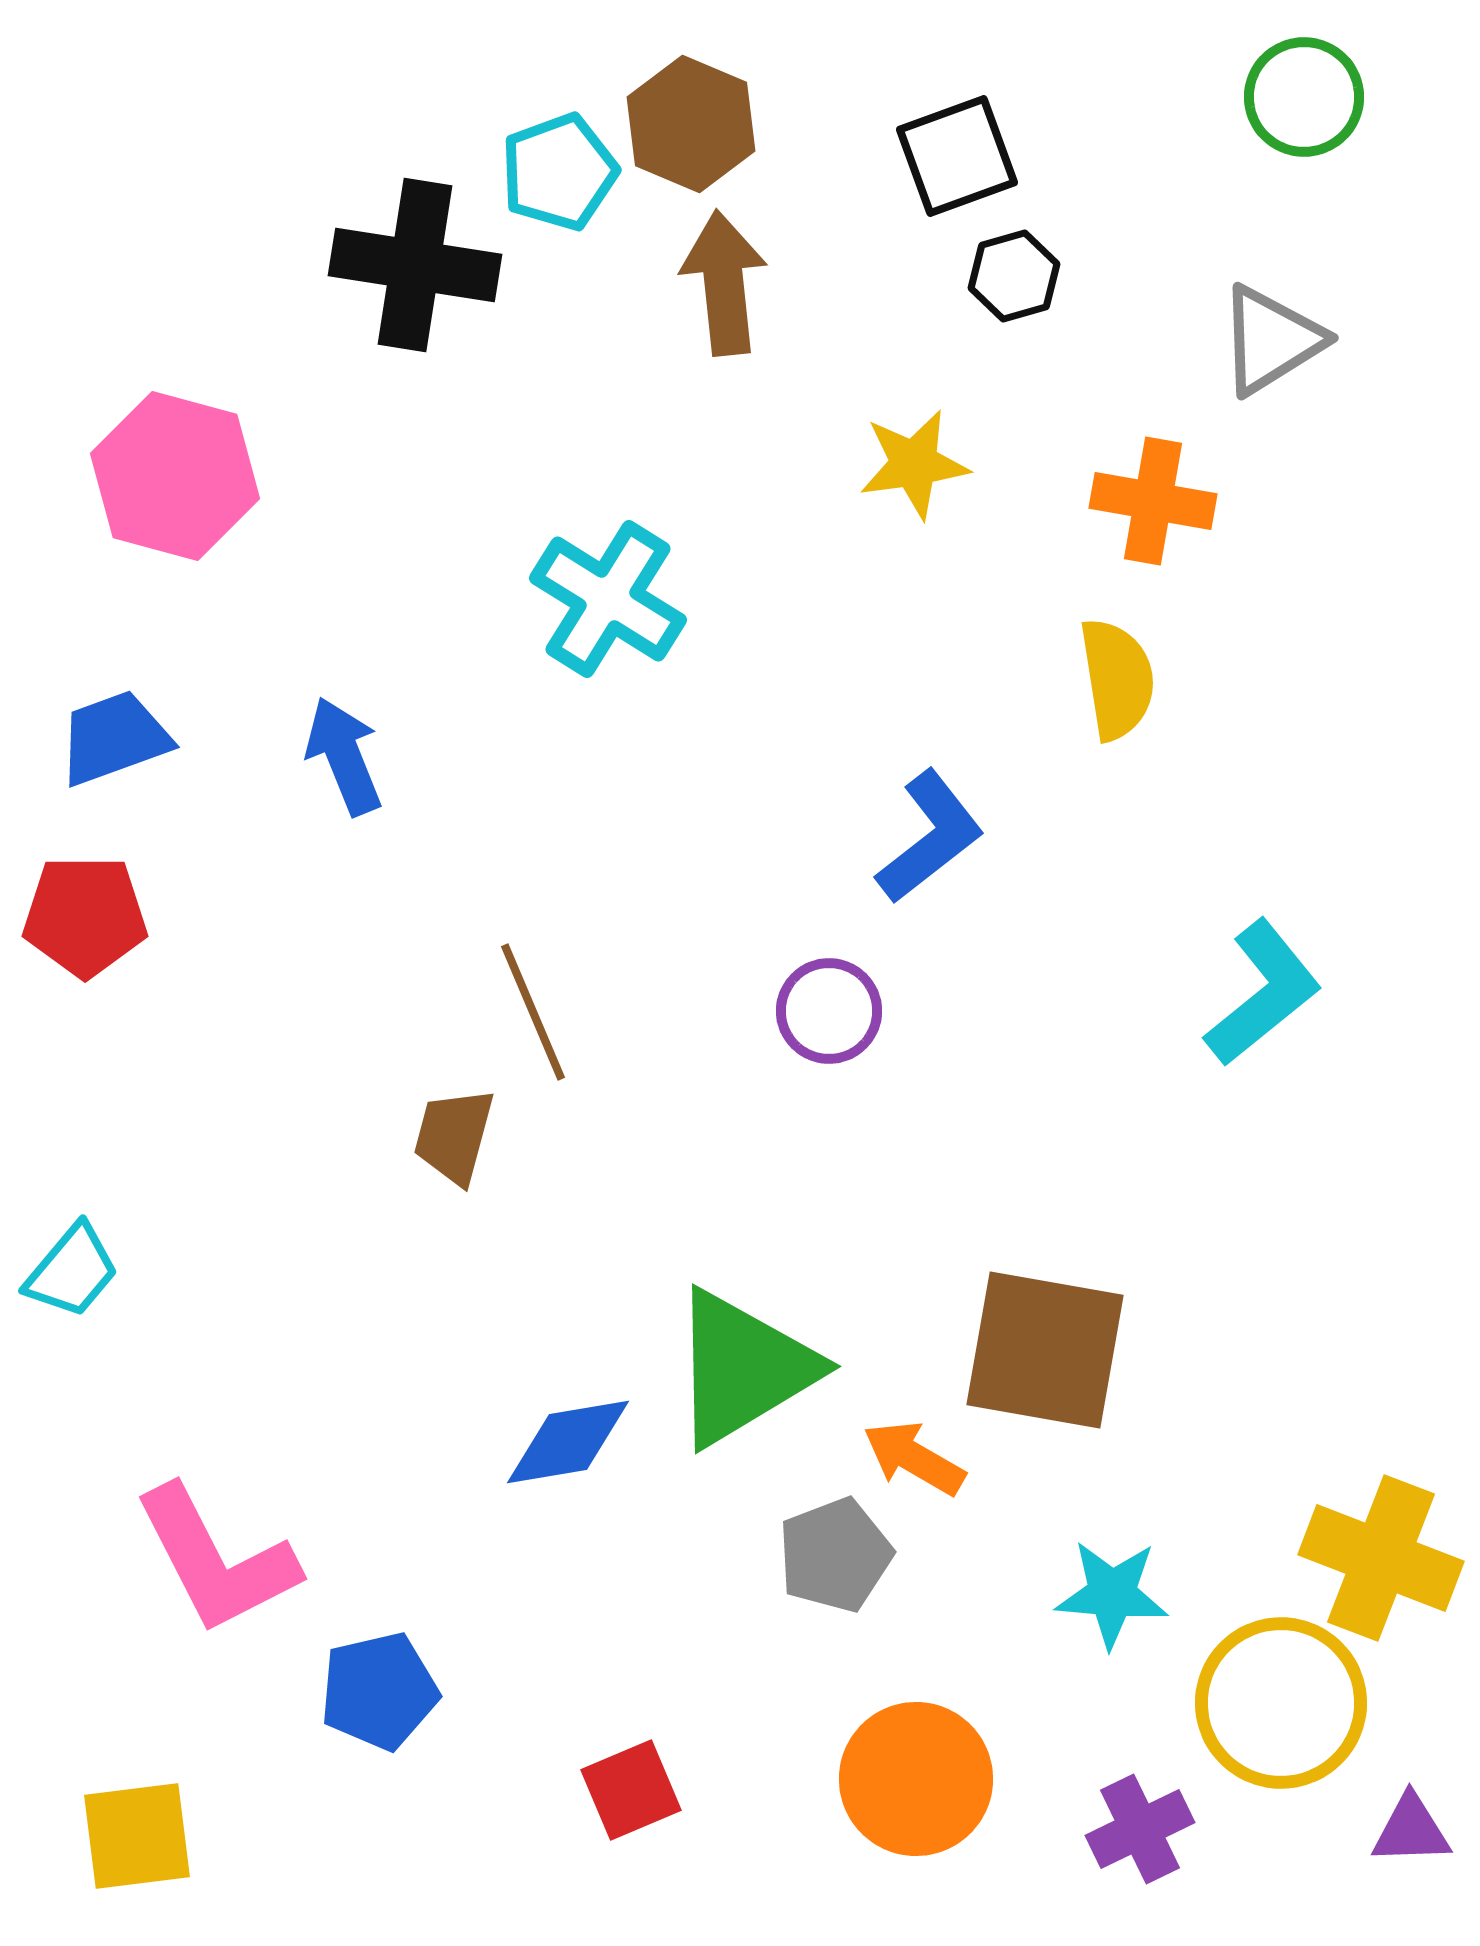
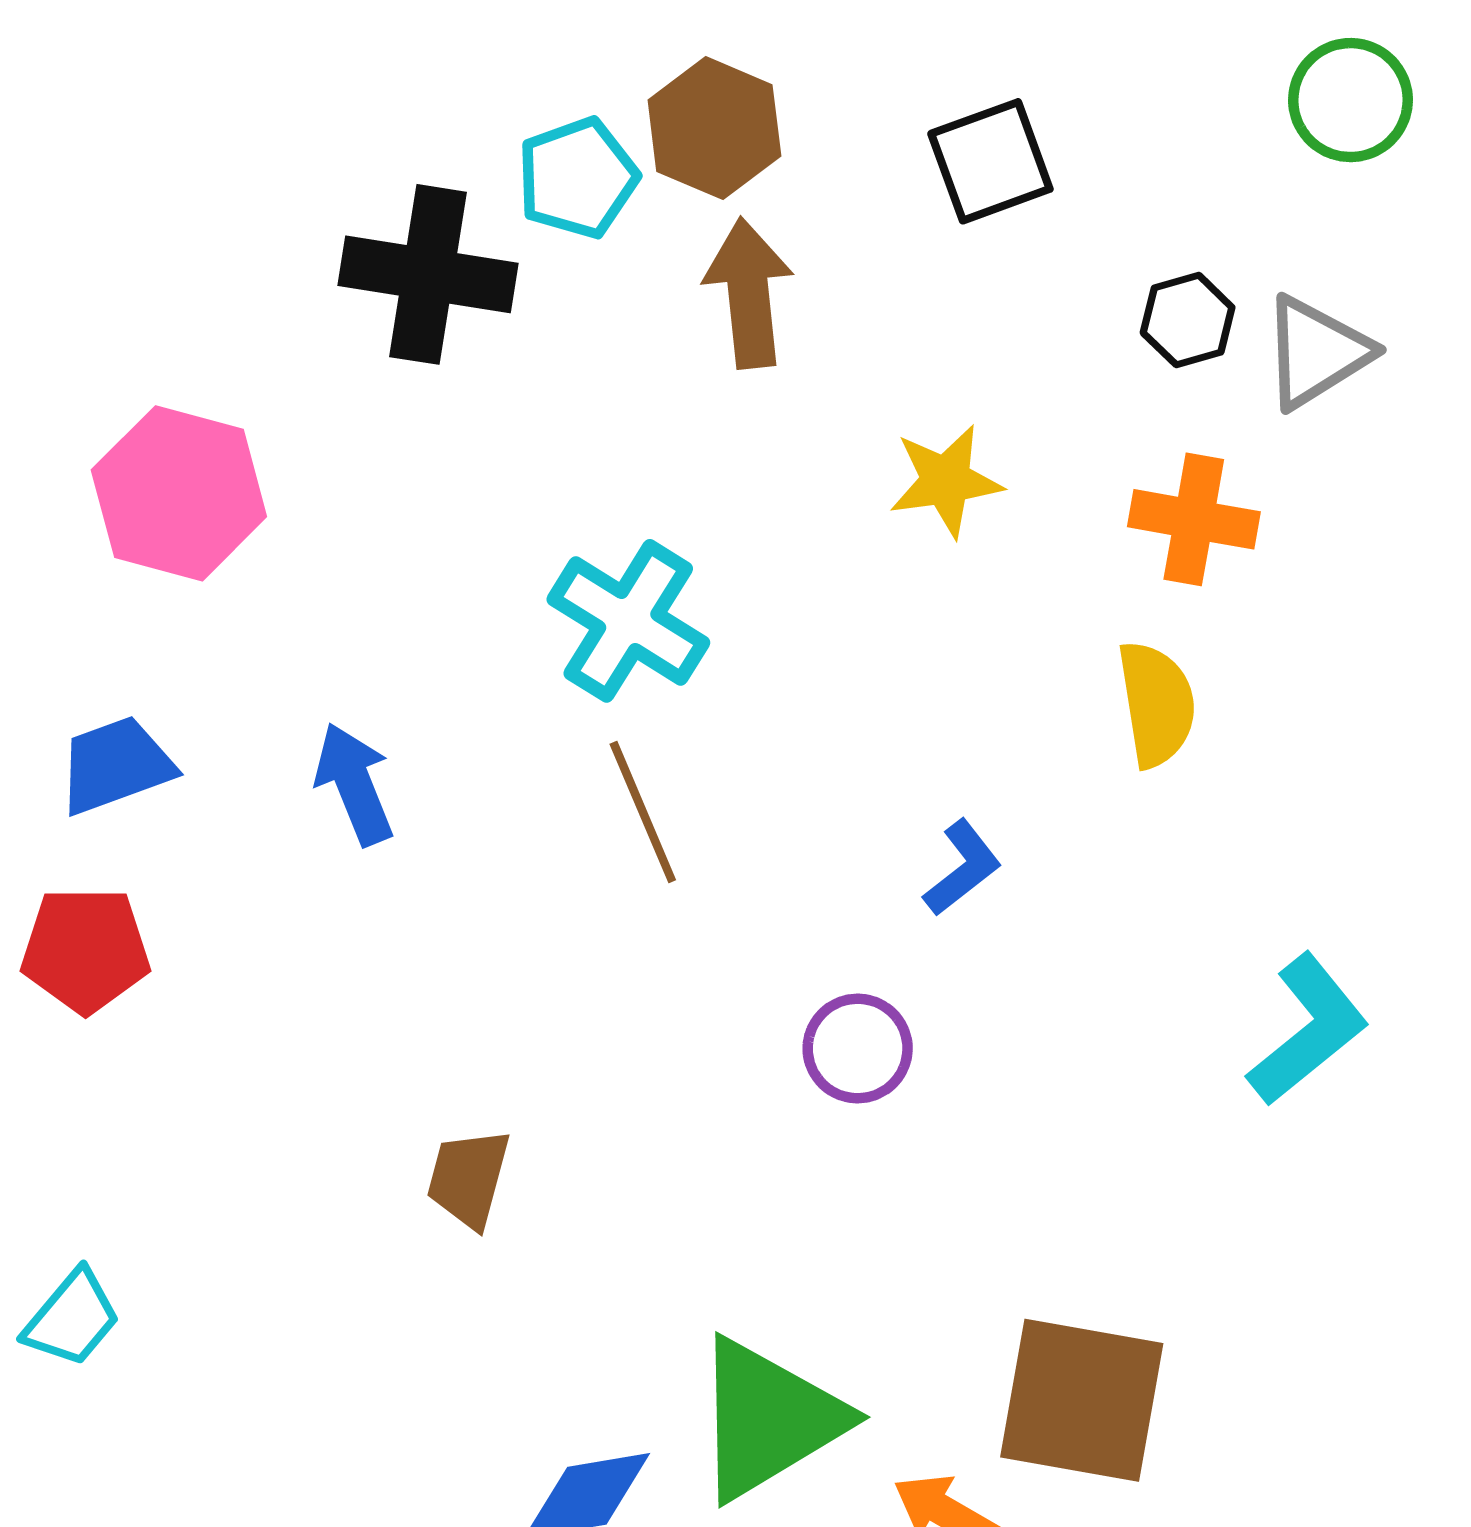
black hexagon: (1014, 276) -> (1188, 320), moved
blue L-shape: (930, 837) -> (962, 868), size x0.7
brown line: (533, 1012) -> (643, 812), moved

